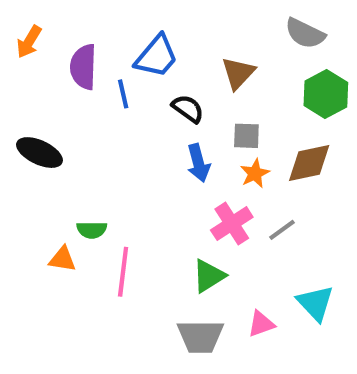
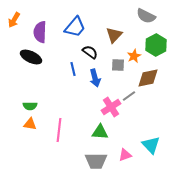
blue line: (123, 94) -> (73, 69), moved
black ellipse: (39, 153) -> (31, 57), moved
orange star: (255, 173) -> (134, 56), moved
green semicircle: (92, 230) -> (30, 106), moved
gray line: (282, 230) -> (129, 96), moved
green triangle: (209, 276) -> (100, 132), turned 36

